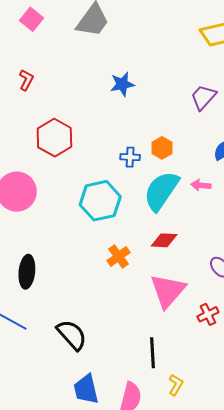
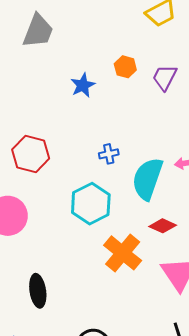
orange hexagon: (162, 148) -> (125, 67), moved
red diamond: (164, 240) -> (163, 226), turned 36
orange cross: (119, 256) -> (123, 253), size x1.6

